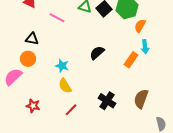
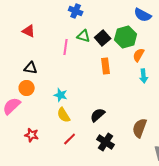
pink line: (57, 18) -> (66, 47), moved, turned 70
black semicircle: (97, 53) -> (98, 115), moved
orange rectangle: (131, 60) -> (106, 66), moved, turned -42
black cross: (107, 101) -> (106, 142), moved

